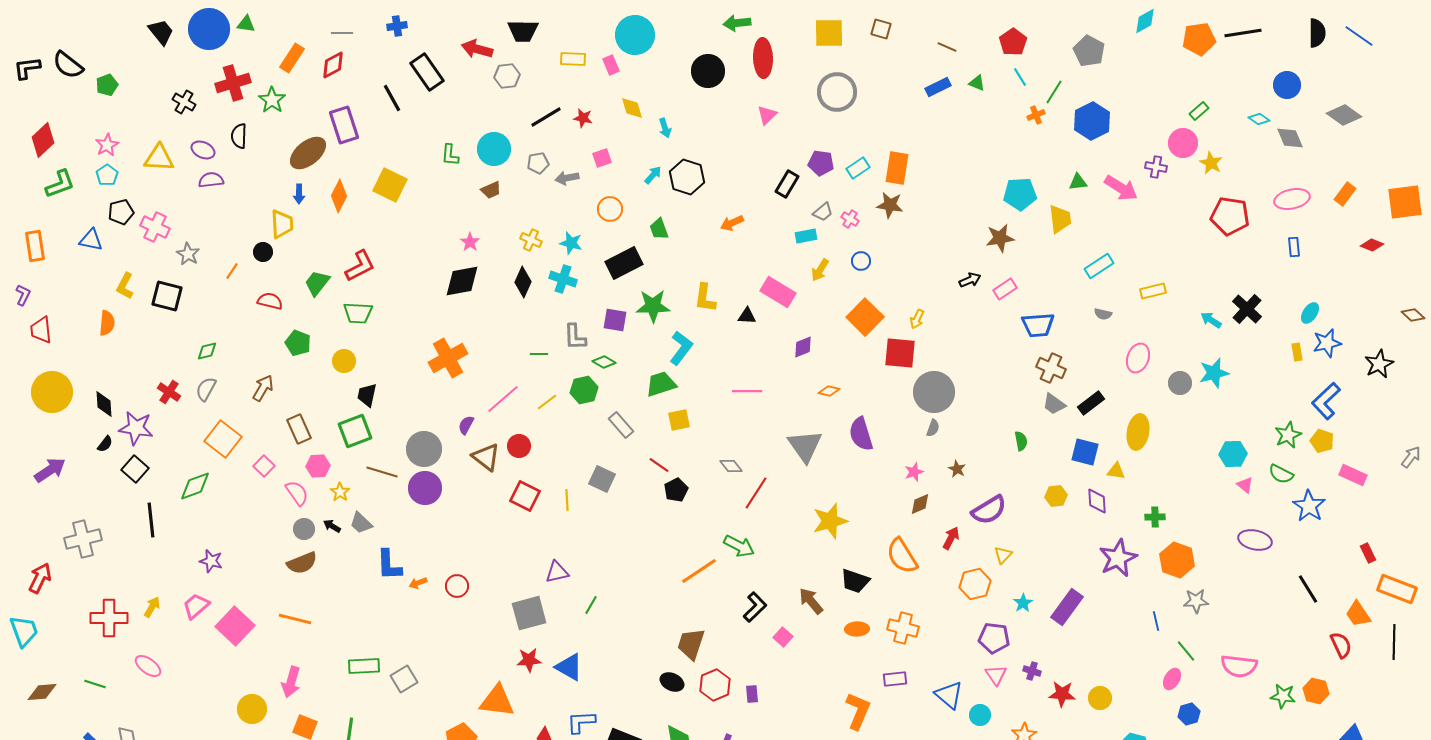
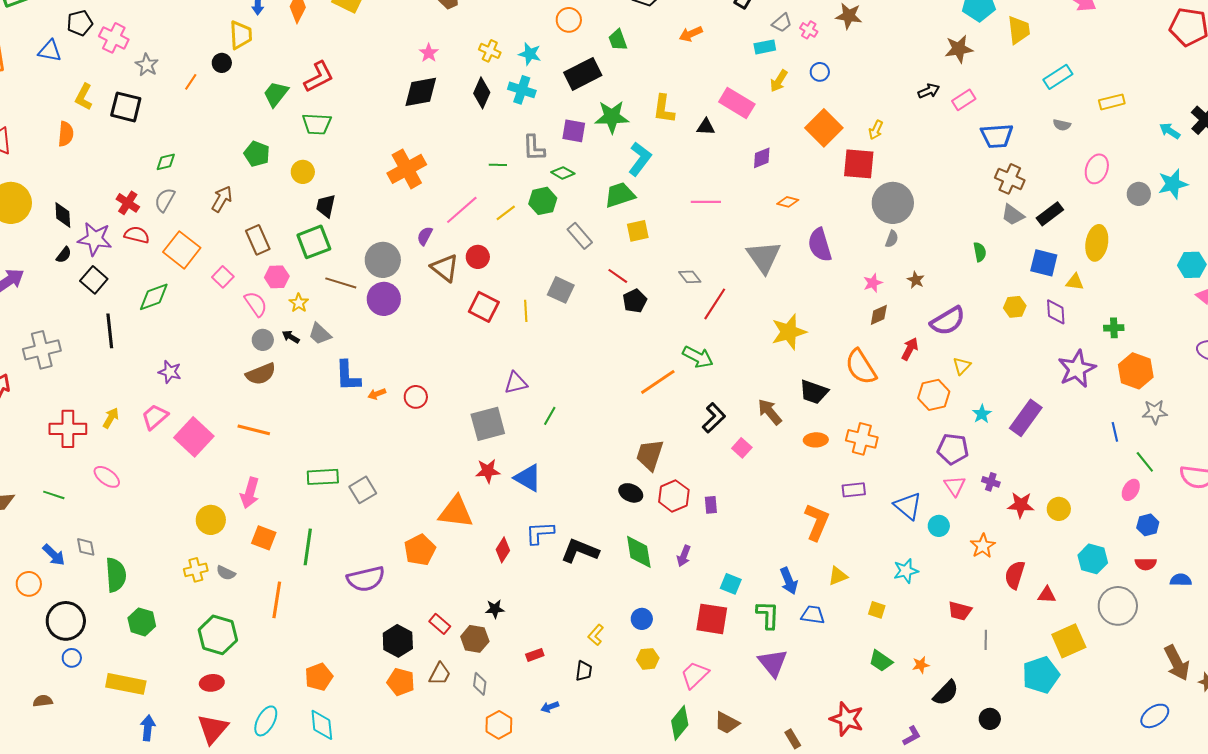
red semicircle: (270, 301) -> (137, 235), moved

